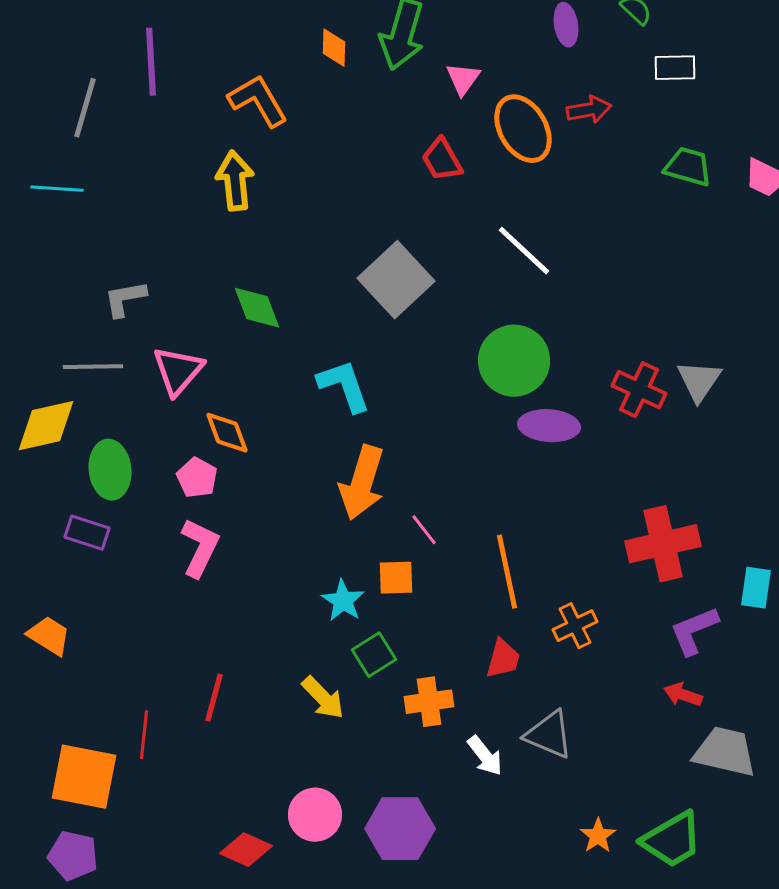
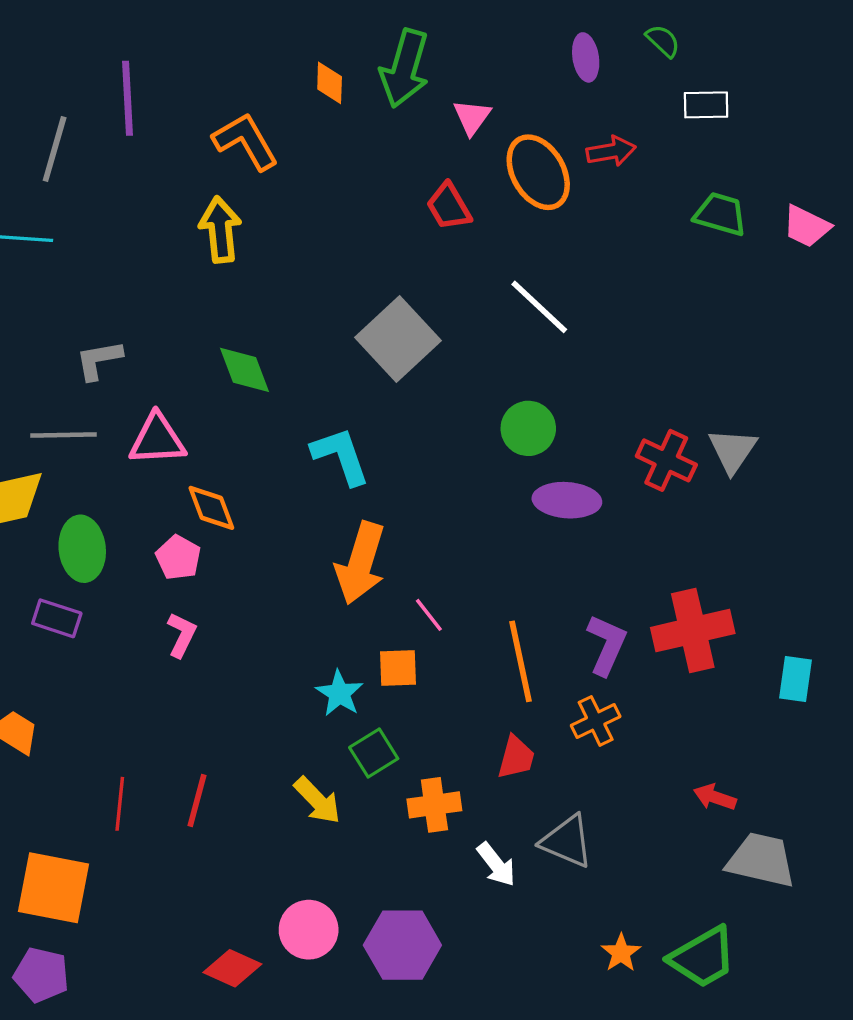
green circle: (514, 361) -> (528, 428), size x0.7
pink triangle: (178, 371) -> (157, 439), turned 46
pink L-shape: (200, 548) -> (182, 635), size x0.7
purple L-shape: (694, 631) -> (607, 645), moved, turned 136
red line: (144, 735) -> (120, 804), moved

